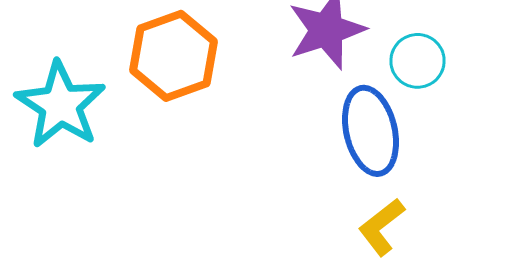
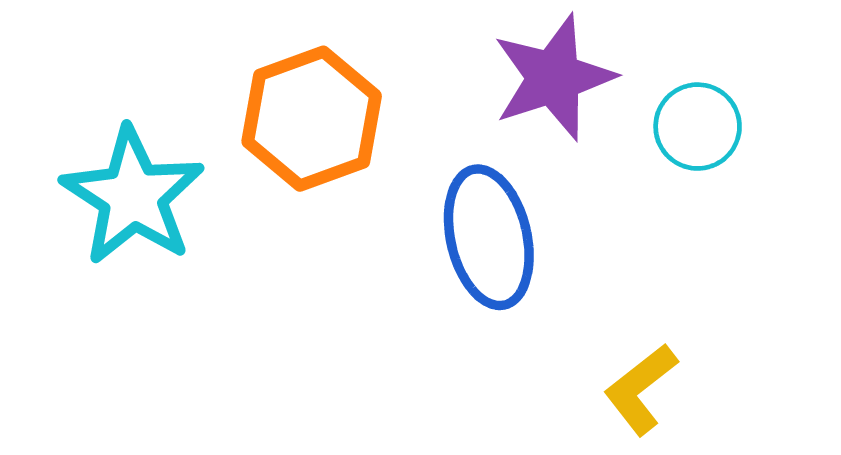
blue ellipse: (370, 131) -> (489, 237), moved

